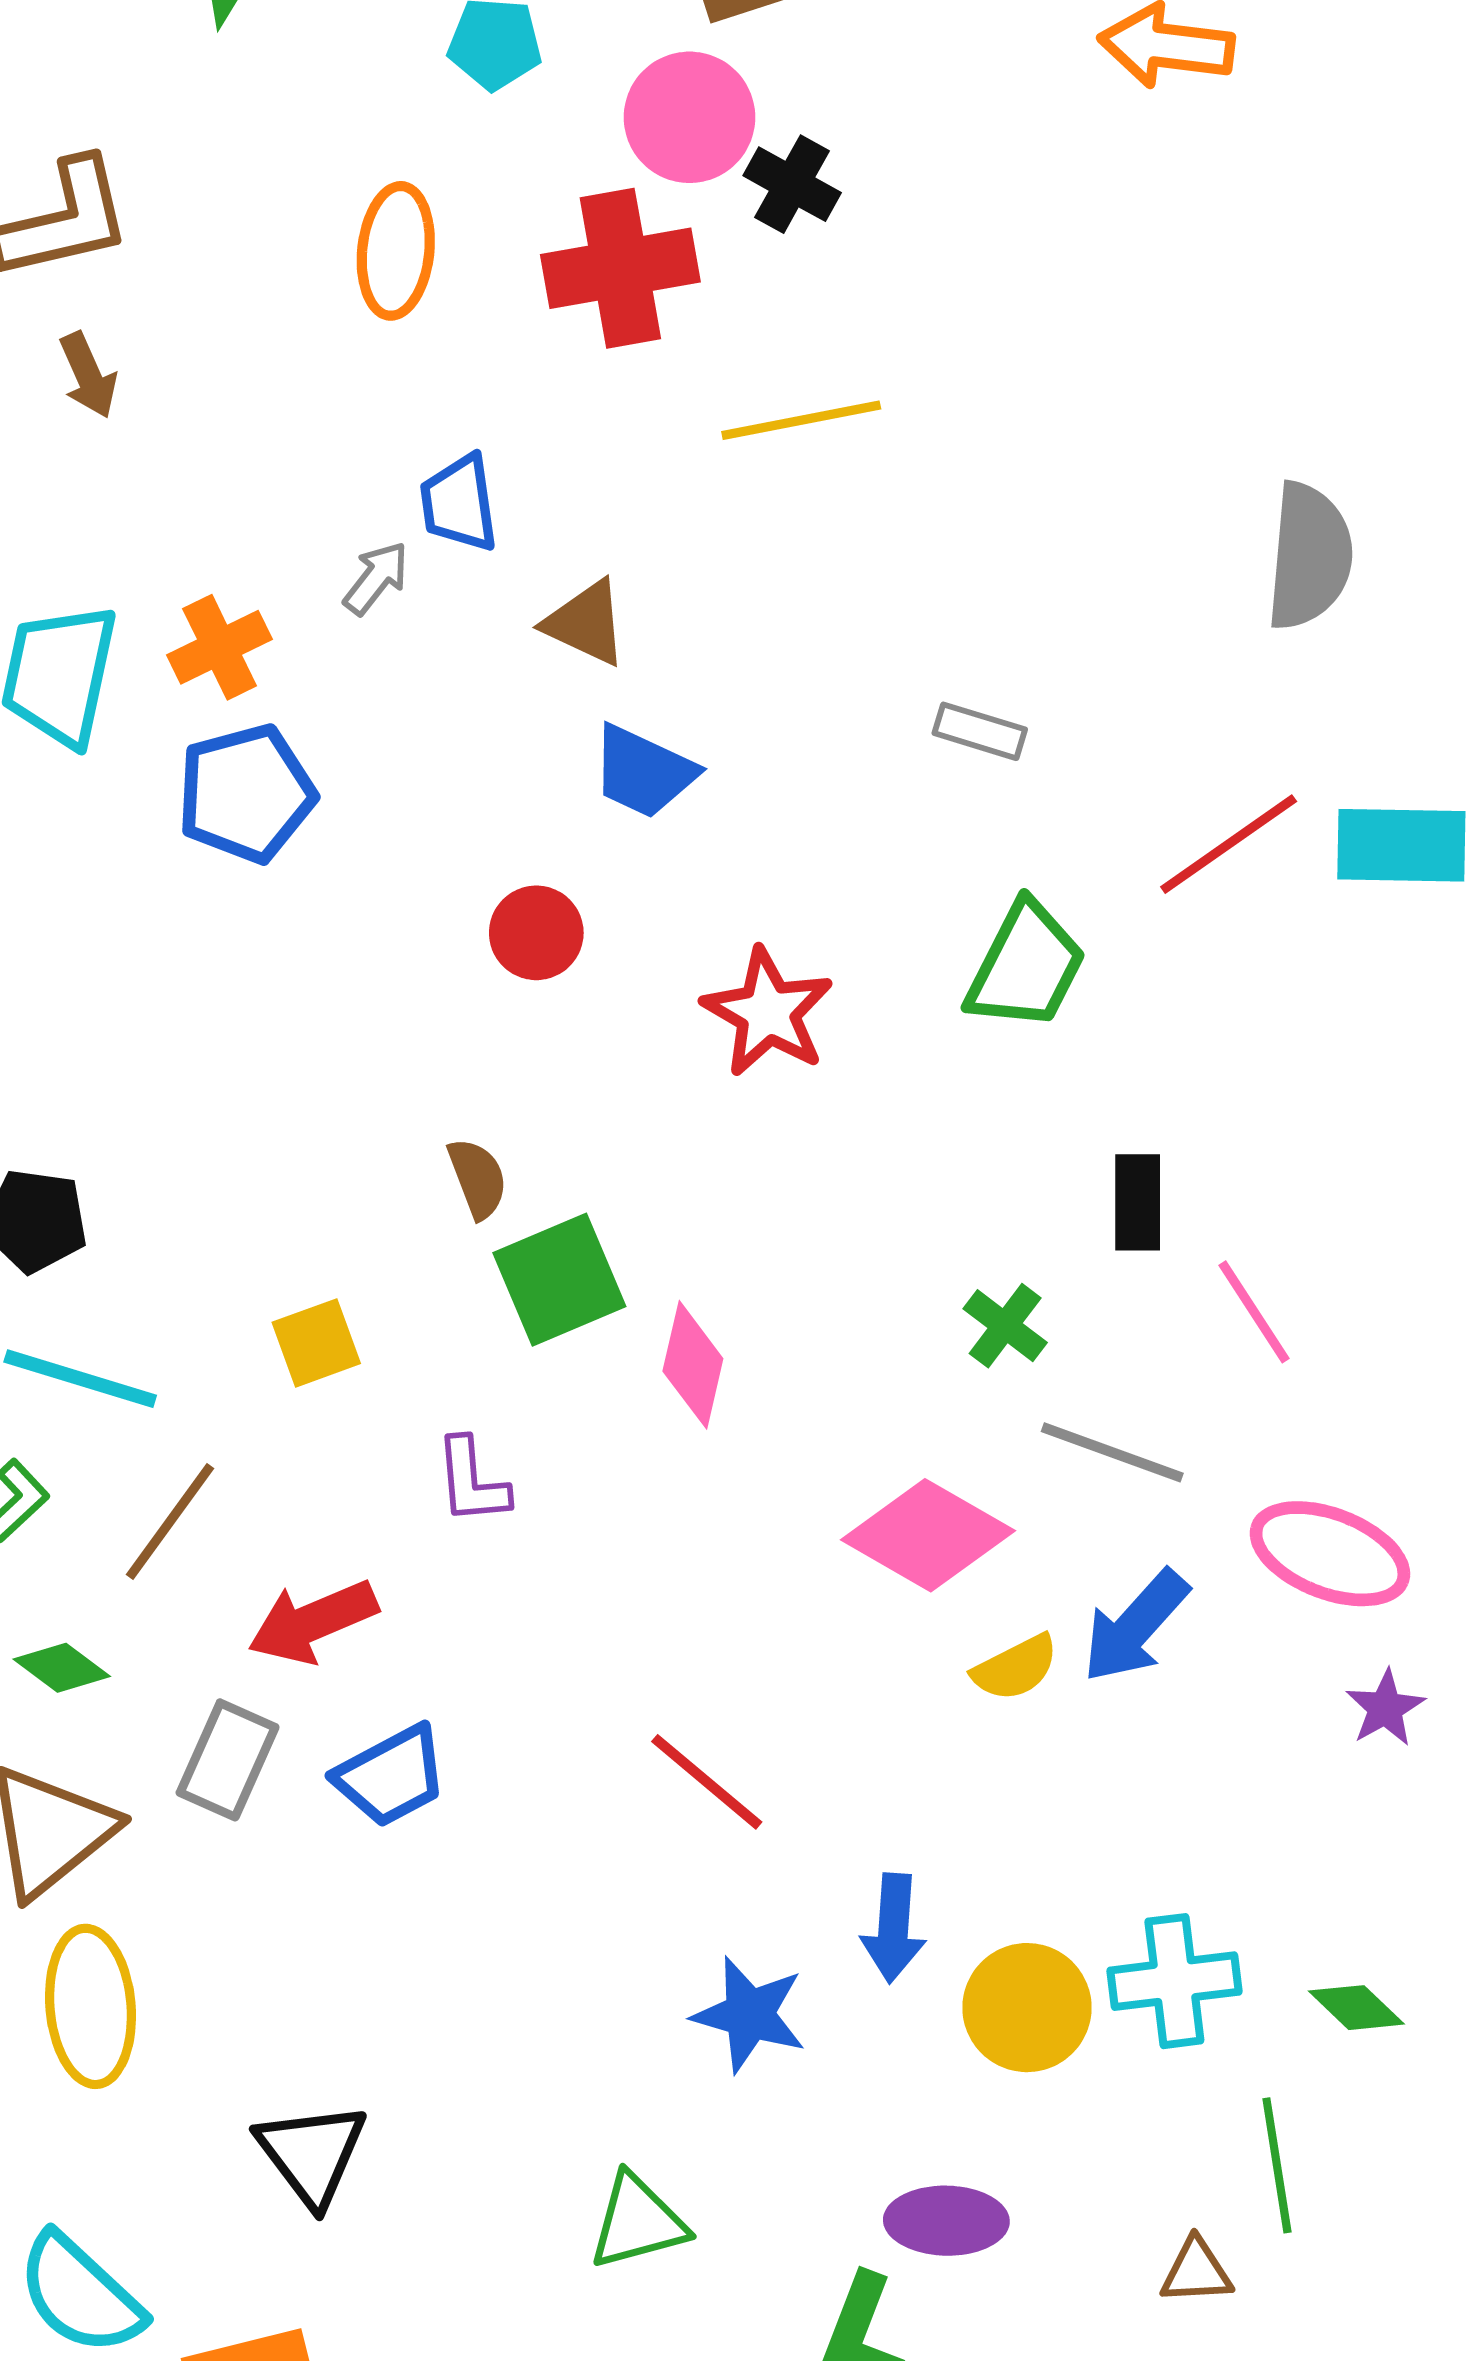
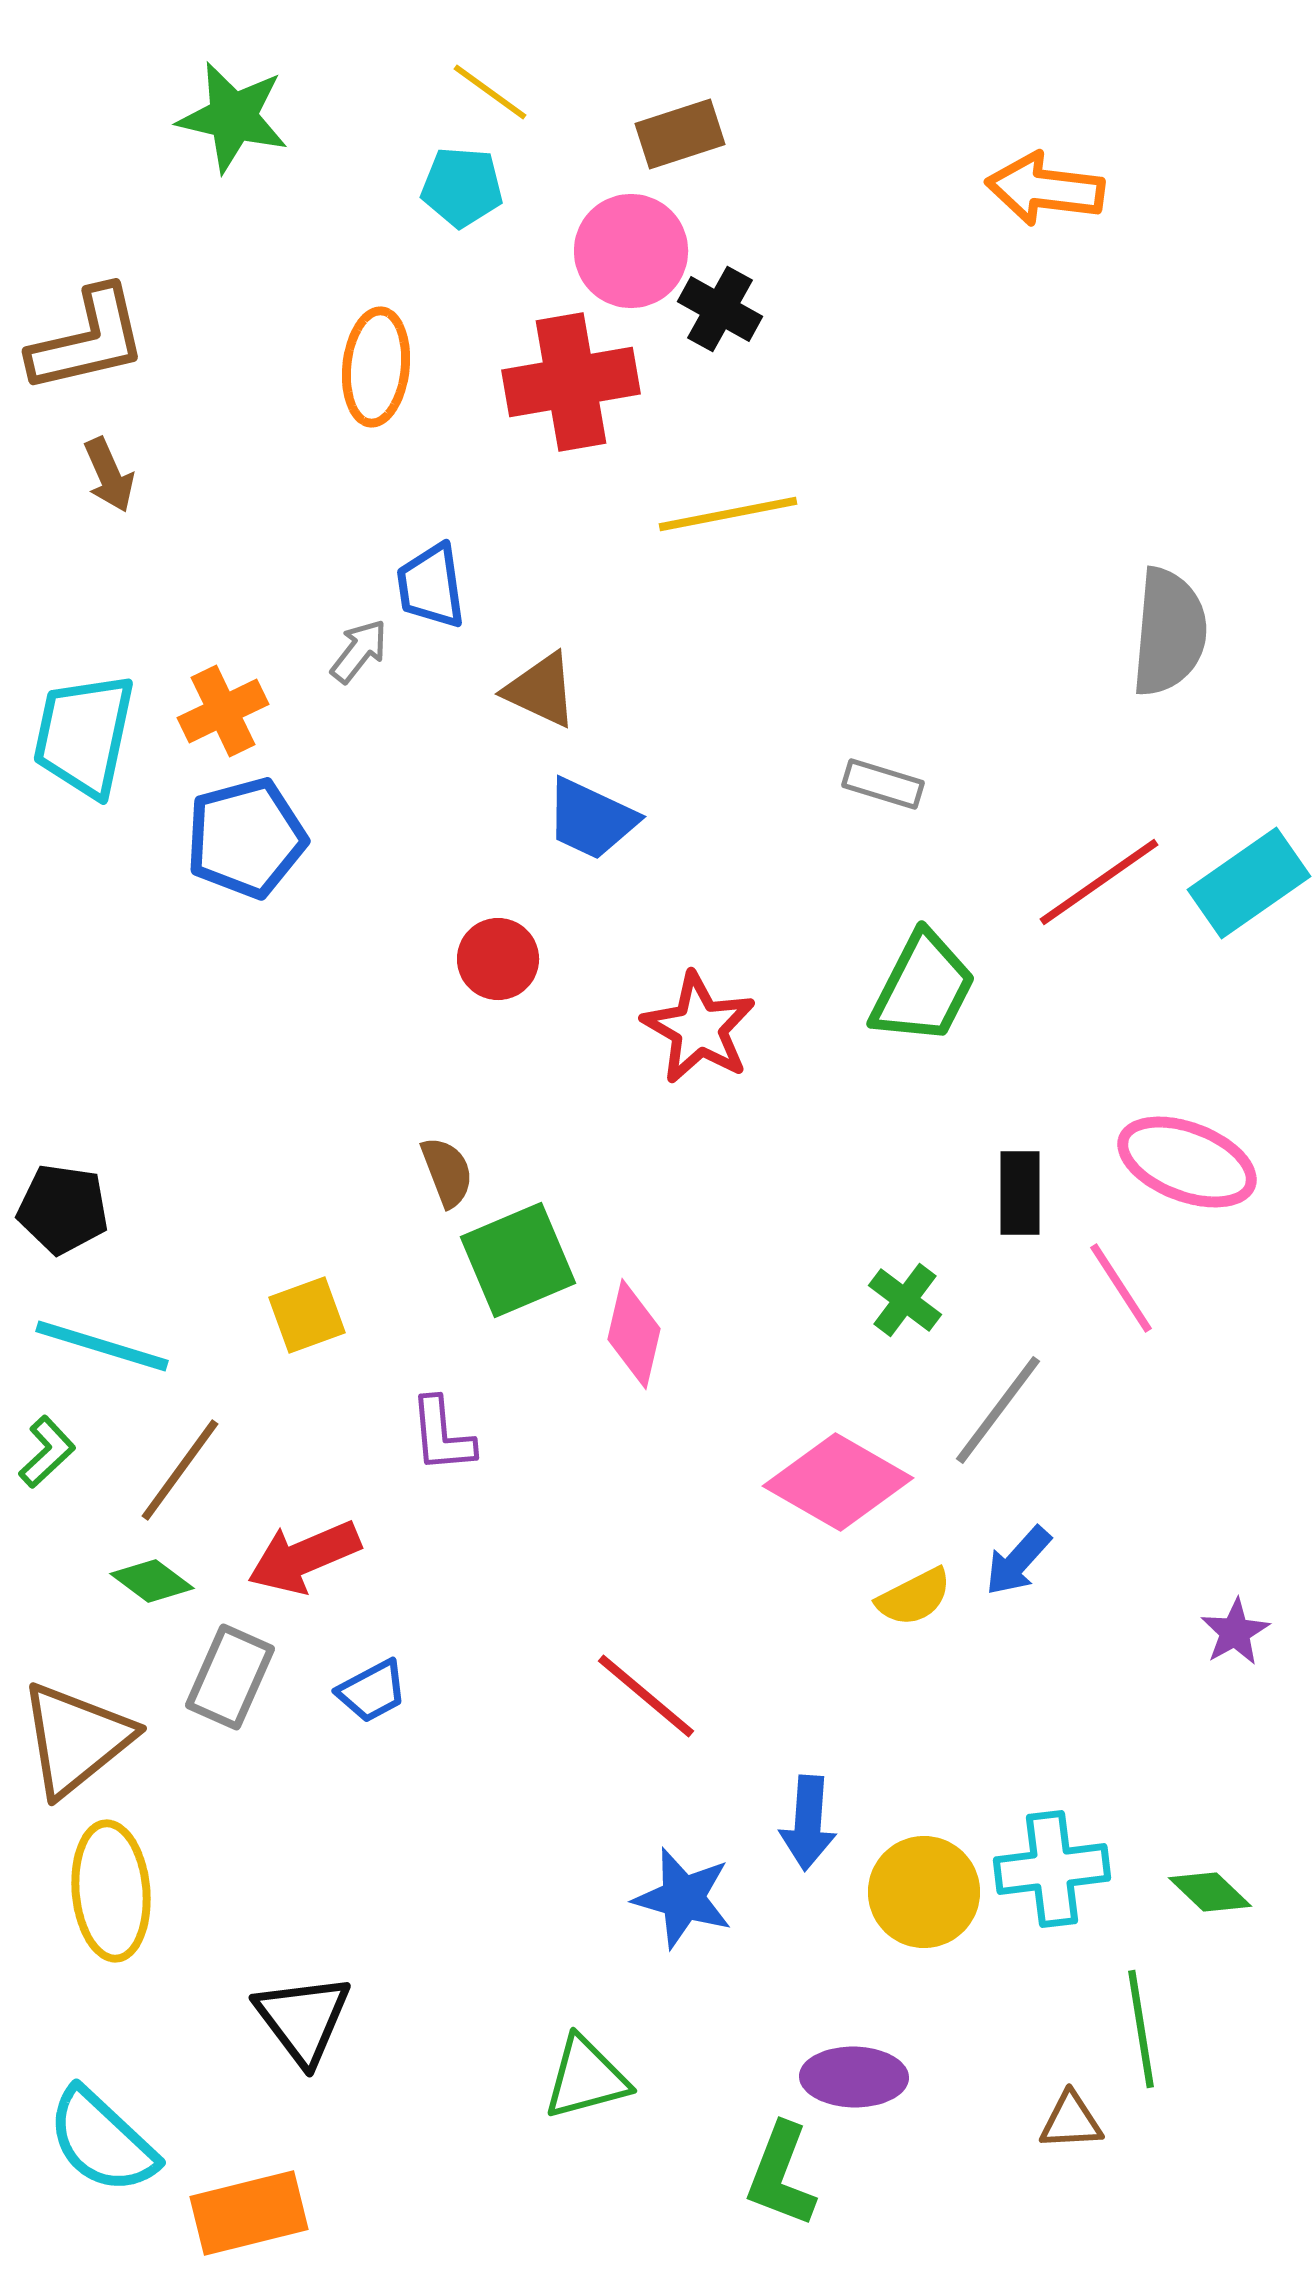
cyan rectangle: (1401, 845) -> (1249, 883), turned -36
gray line: (1112, 1452) -> (998, 1410), turned -73
pink ellipse: (1330, 1554) -> (1187, 1162), moved
blue arrow: (1135, 1626) -> (1018, 1561), size x0.7
green diamond: (62, 1668) -> (152, 1581), moved
blue trapezoid: (391, 1776) -> (372, 1691), size x0.7

